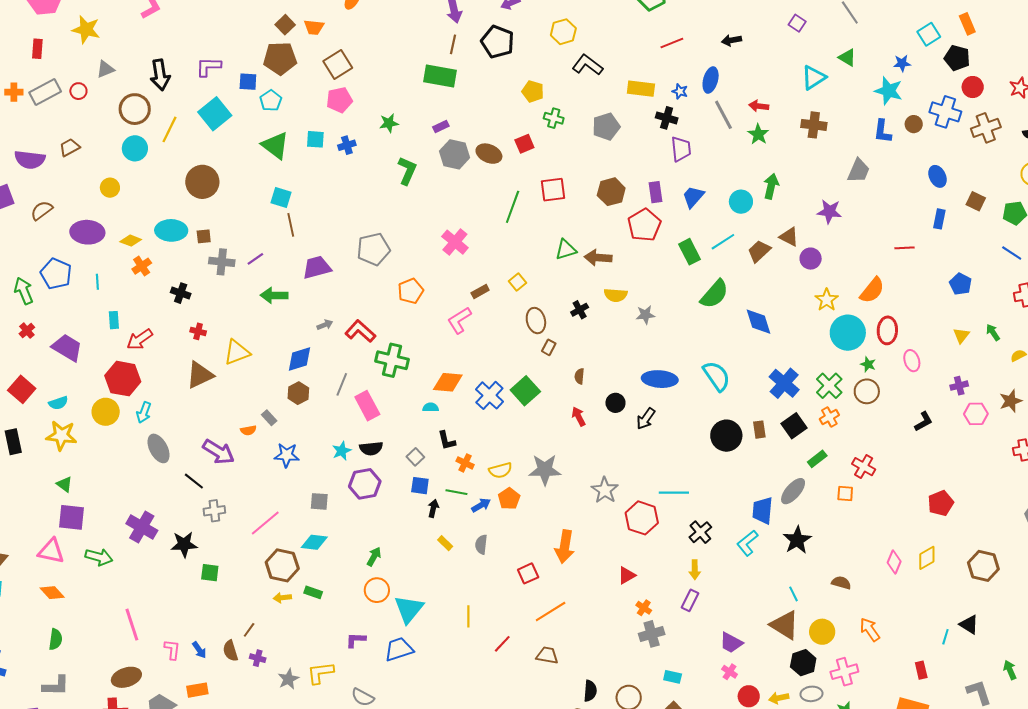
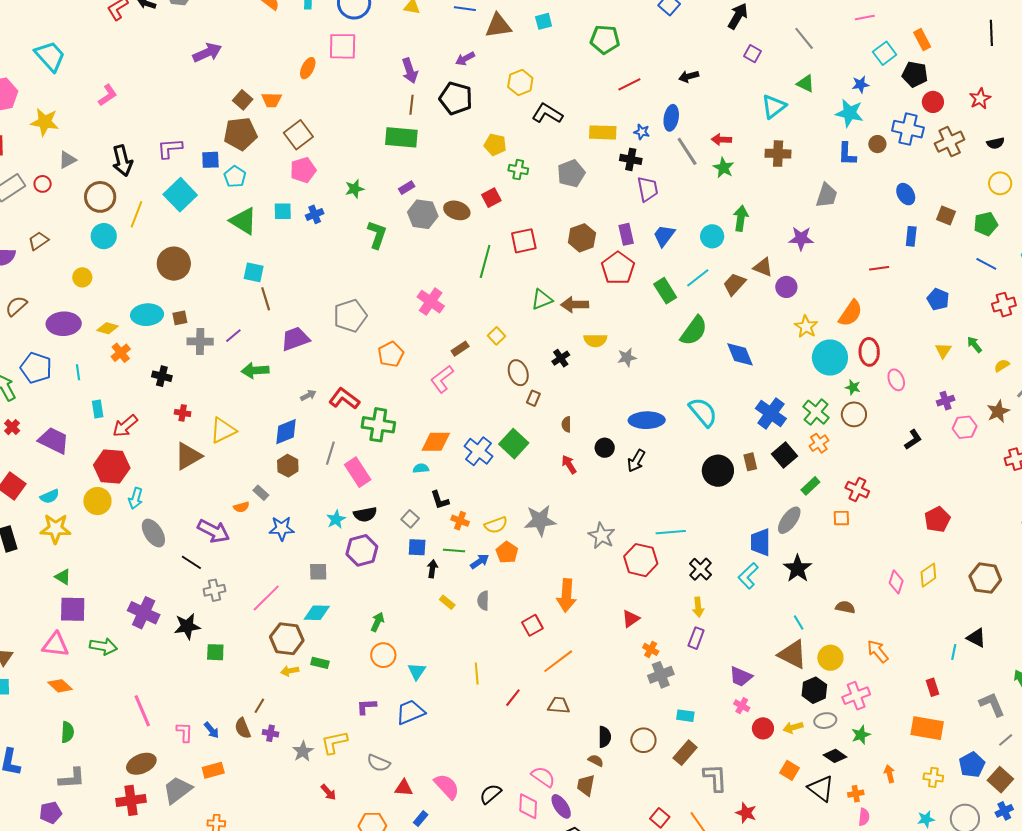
cyan triangle: (409, 609) -> (417, 671), size x0.6

